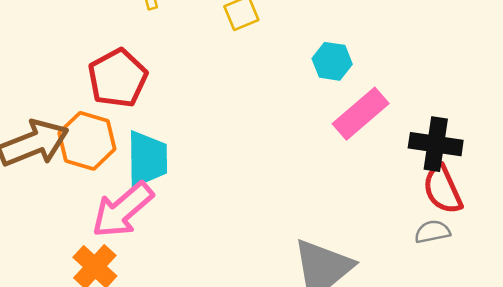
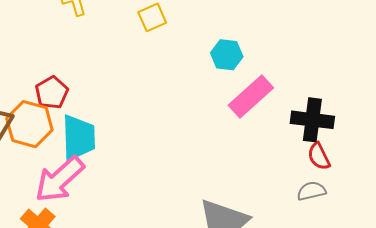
red pentagon: (118, 78) -> (52, 93), moved, size x0.7
red semicircle: (443, 189) -> (319, 156), size x0.7

